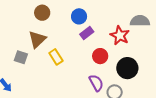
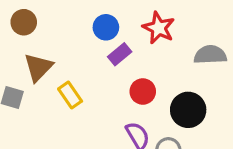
brown circle: (42, 13) -> (24, 22), moved
gray semicircle: (140, 21) -> (210, 55), moved
red star: (120, 35) -> (159, 28), moved

